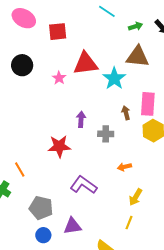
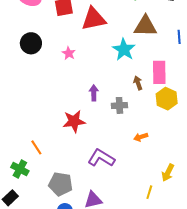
red triangle: (86, 64) -> (94, 19), moved
yellow arrow: (136, 197) -> (168, 173), moved

